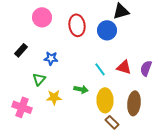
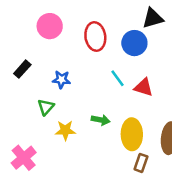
red triangle: (124, 67) -> (144, 87), moved
cyan line: (100, 69) -> (117, 78), moved
pink cross: (22, 107) -> (24, 158), moved, turned 30
brown rectangle: (112, 122) -> (141, 163), turned 64

